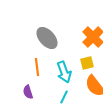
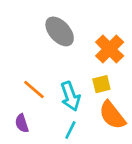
gray ellipse: (47, 38) -> (60, 31), moved
orange line: (37, 67) -> (34, 90), turned -42

